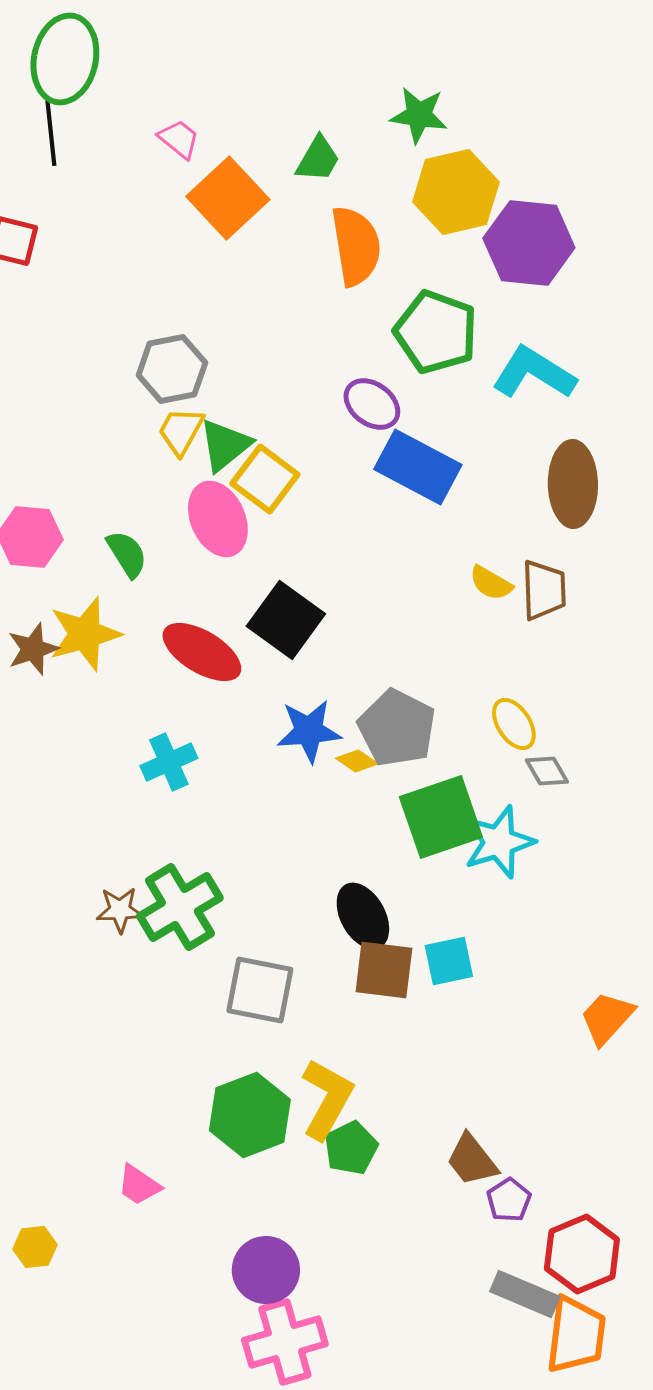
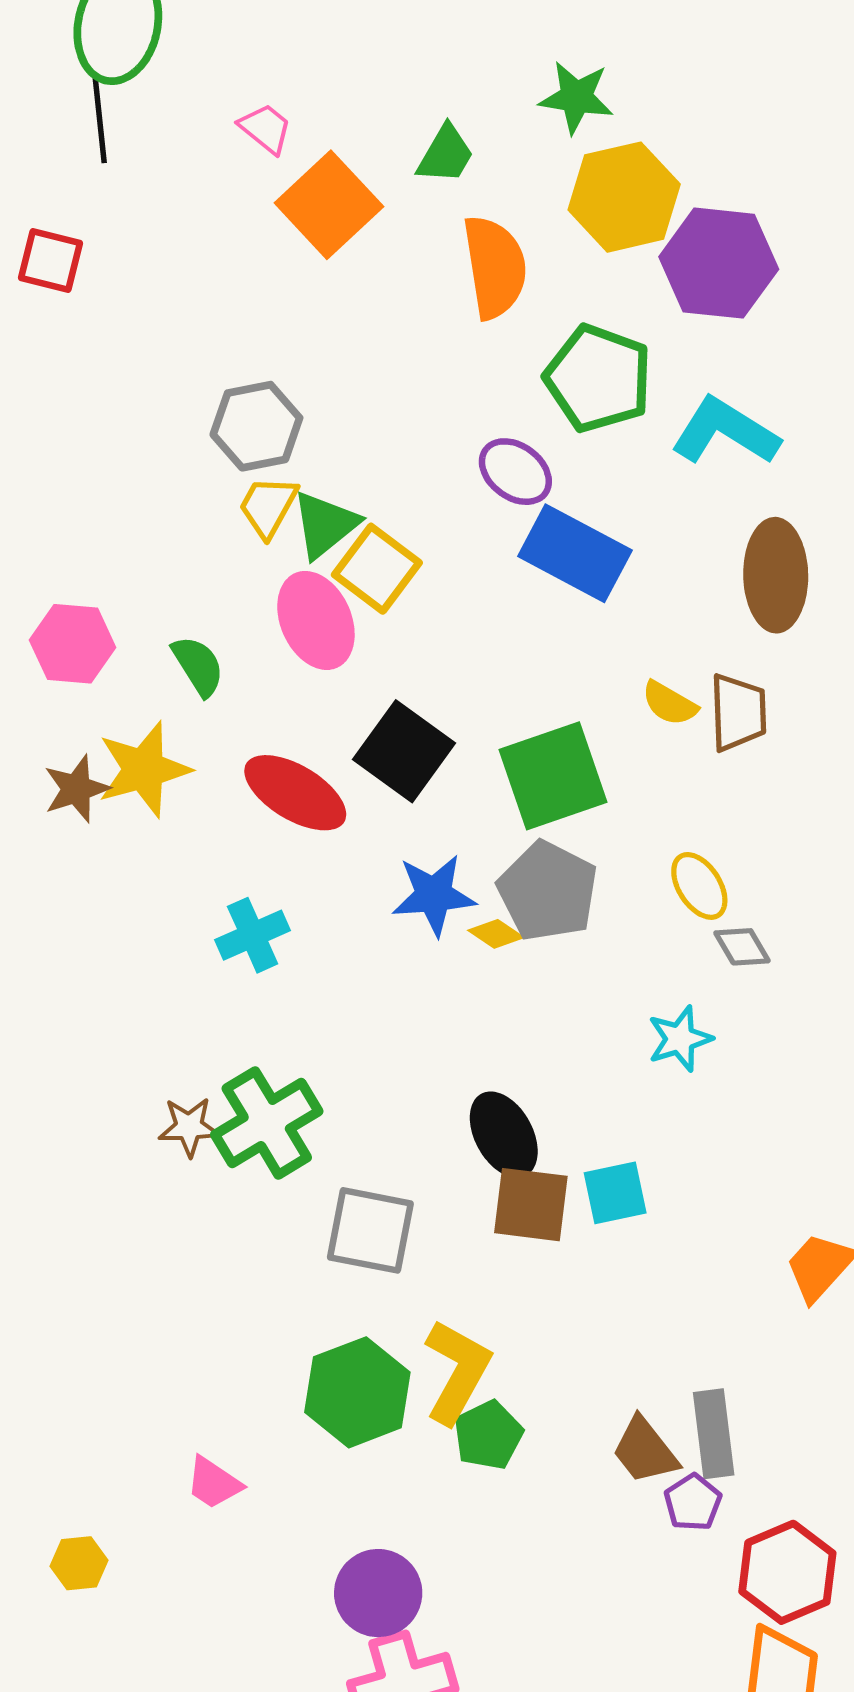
green square: (441, 817) -> (553, 776), moved
cyan star: (499, 842) -> (680, 1039), size x0.7
gray rectangle: (525, 1294) -> (714, 1434), moved, turned 60

